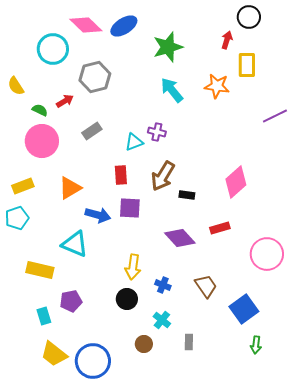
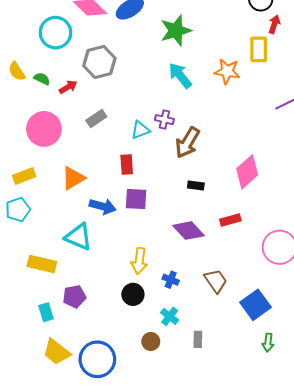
red arrow: (227, 40) -> (274, 24), moved
green semicircle: (40, 110) -> (42, 79), moved
brown arrow: (163, 176) -> (187, 143), moved

